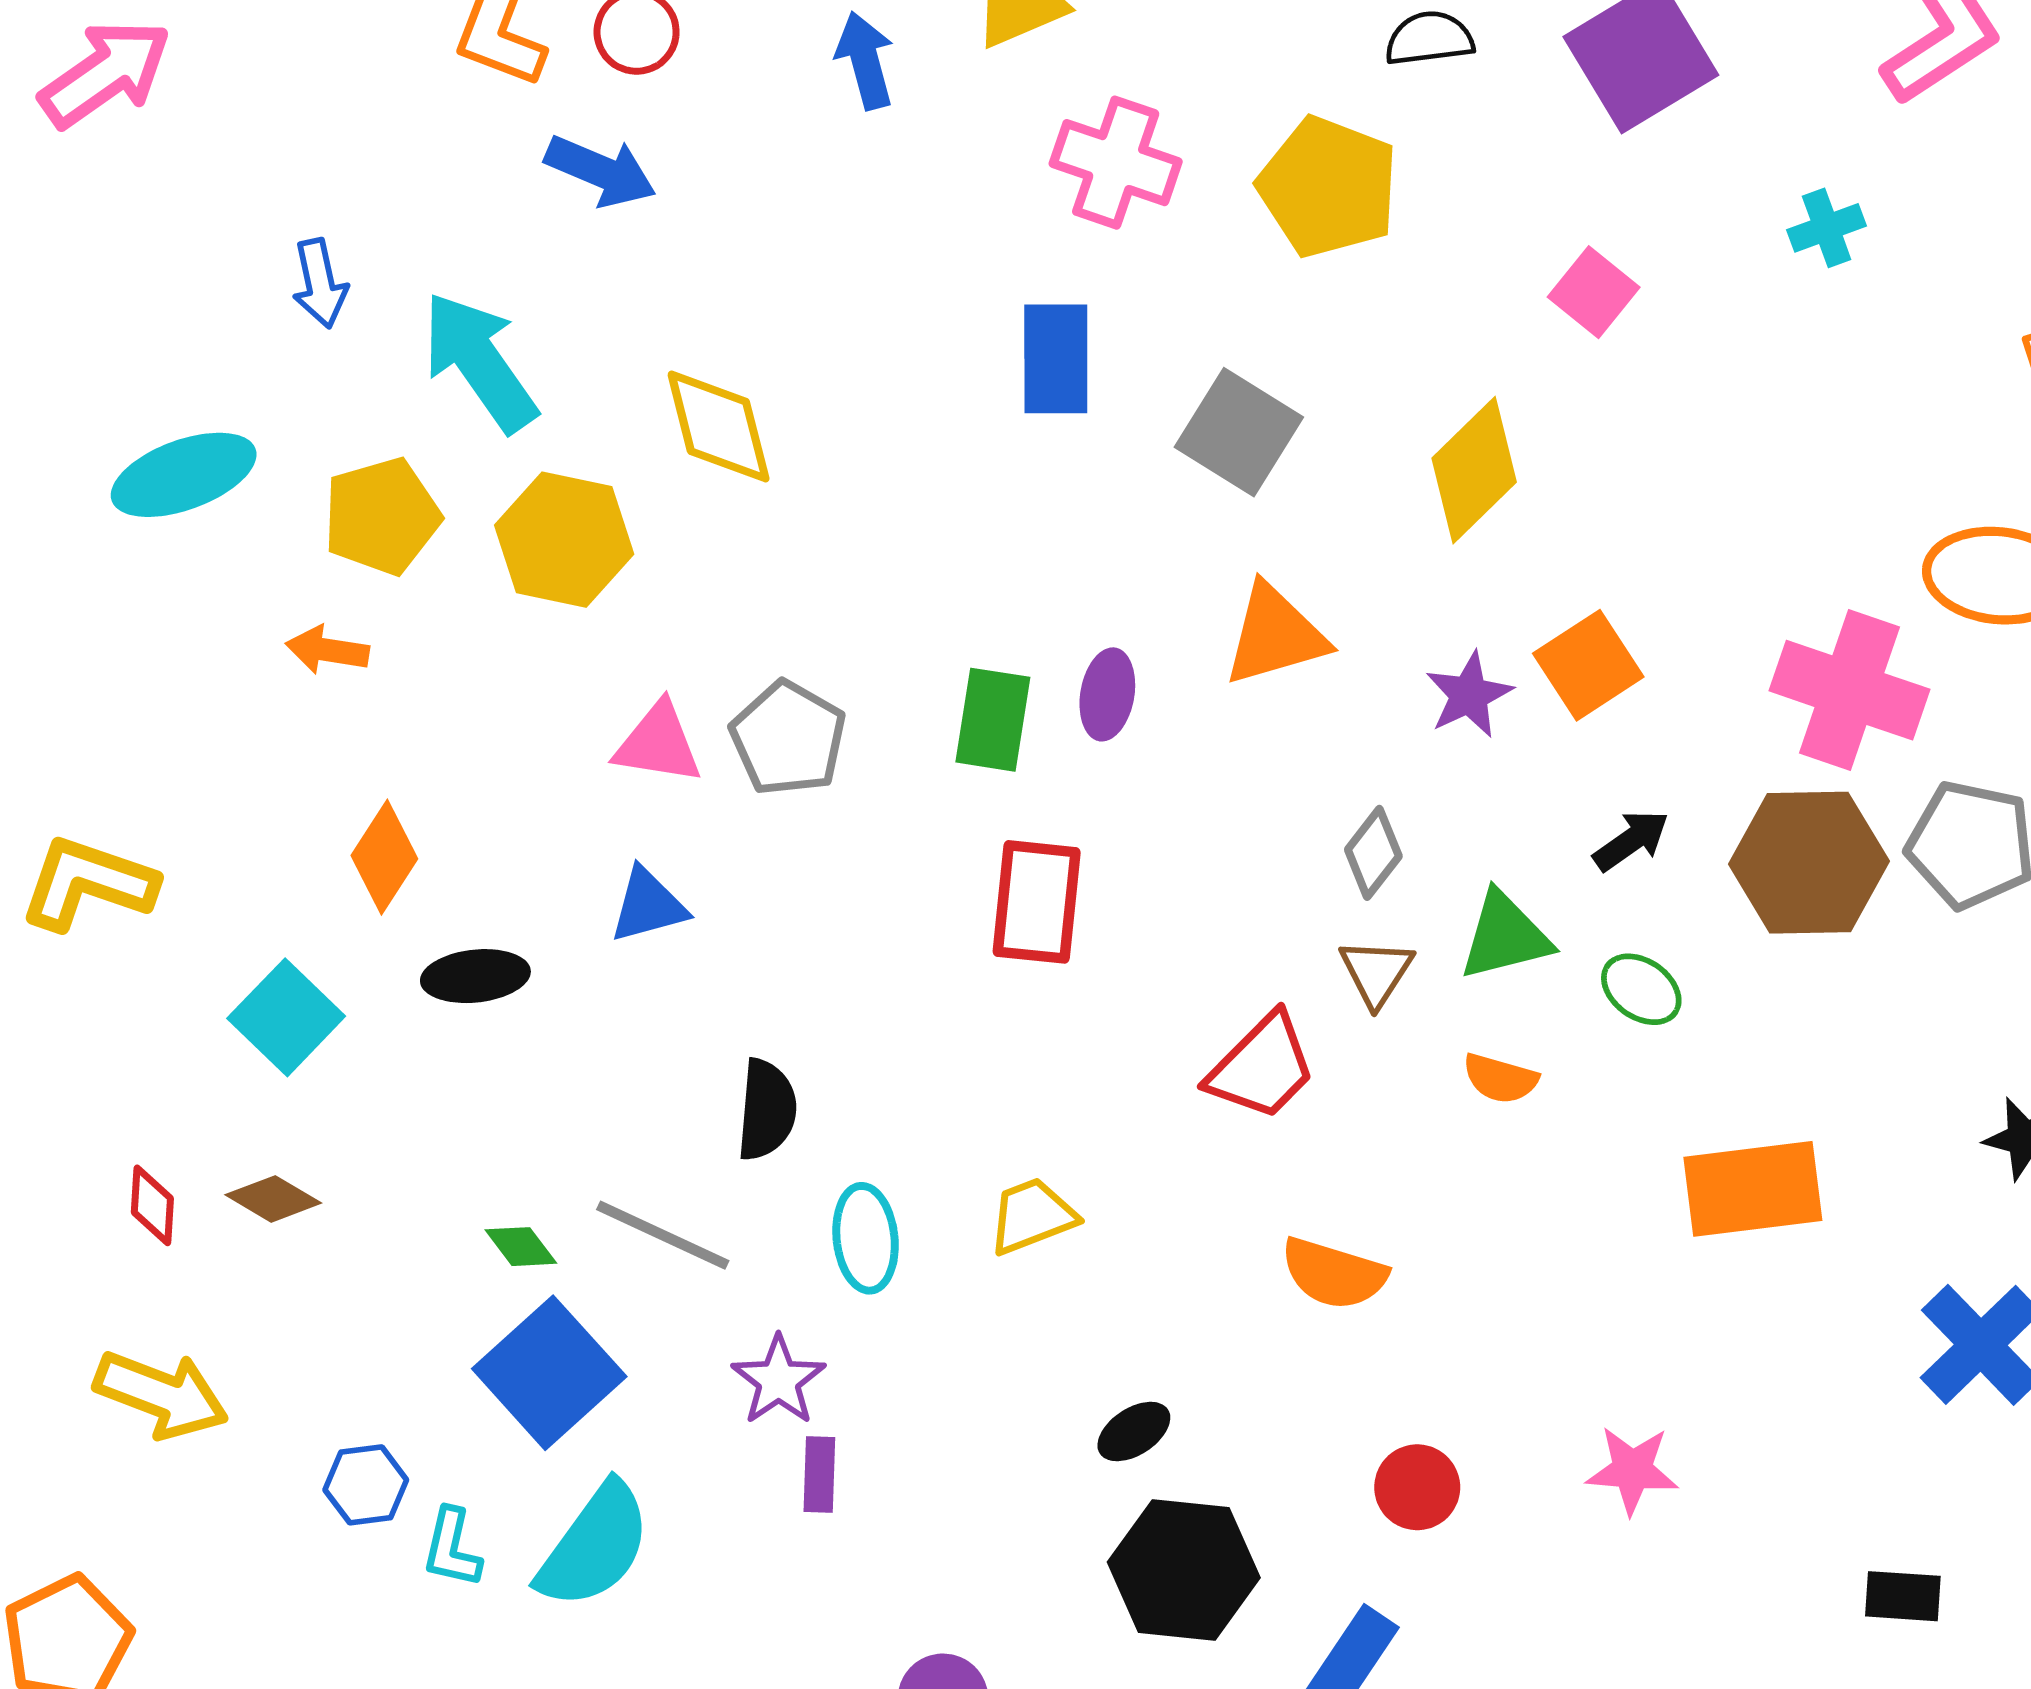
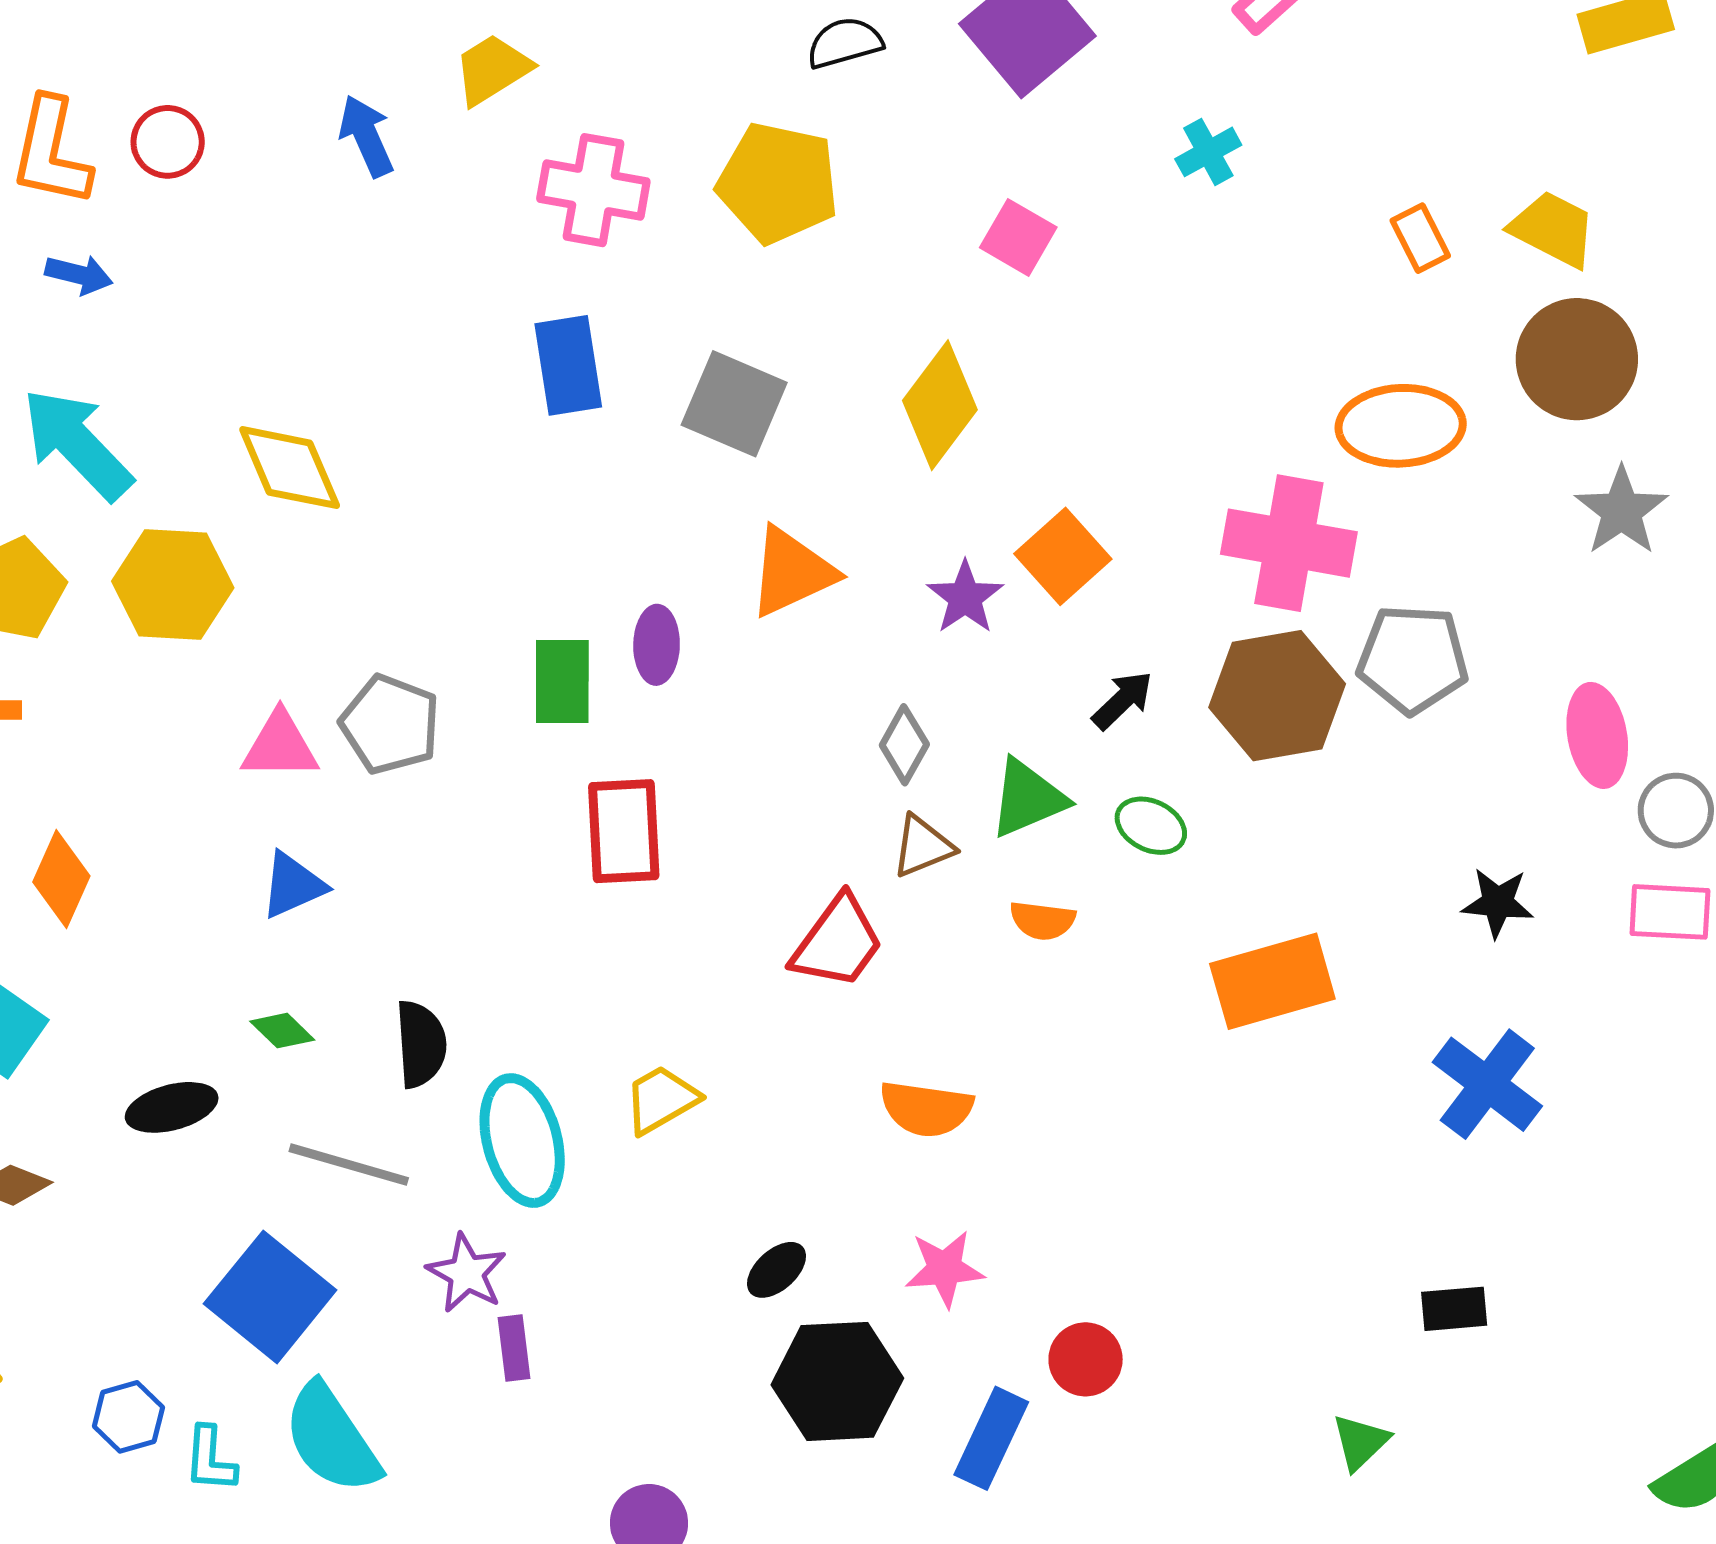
blue arrow: (601, 171) -> (79, 275), moved, size x0.7
brown triangle: (1376, 972) -> (923, 846), turned 44
black ellipse: (475, 976) -> (172, 1107), moved
cyan ellipse: (866, 1238) -> (522, 1141), size x1.4
green diamond: (521, 1247) -> (282, 1031), moved
pink star: (1632, 1470) -> (945, 1269), moved
red circle: (1417, 1487) -> (1086, 1359), moved
cyan semicircle: (594, 1546) -> (332, 1439), turned 119

